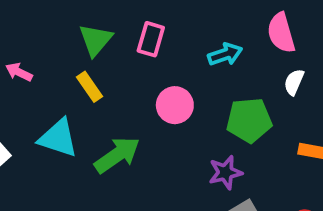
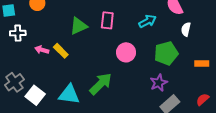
green triangle: (95, 40) -> (79, 26), turned 36
yellow rectangle: (90, 87) -> (61, 51), moved
cyan triangle: (58, 138) -> (69, 94), moved

